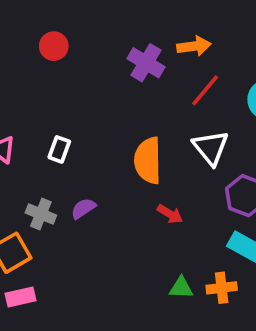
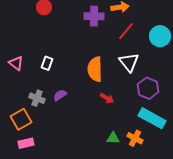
purple cross: (146, 63) -> (94, 16), turned -30
orange cross: (222, 288) -> (135, 138), turned 35

